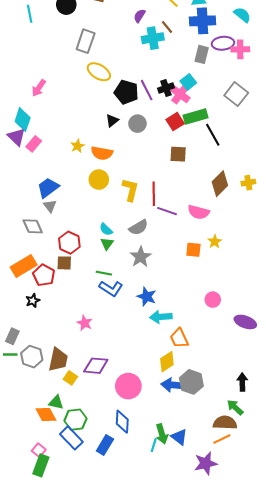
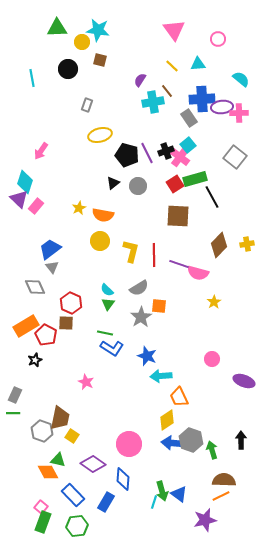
blue cross: (203, 21) -> (202, 99), moved
gray rectangle: (86, 41) -> (87, 105), size x0.6
gray rectangle: (202, 54) -> (189, 118), moved, turned -48
yellow ellipse: (99, 72) -> (100, 135), turned -45
brown square: (178, 154) -> (178, 216), size x1.4
purple line: (167, 211) -> (179, 264), moved
orange square: (193, 250) -> (159, 306), moved
gray hexagon: (32, 357) -> (42, 431), moved
purple diamond: (96, 366) -> (93, 464), moved, turned 30
green arrow: (235, 407) -> (212, 450), moved, turned 30
green hexagon: (75, 420) -> (77, 526), moved

